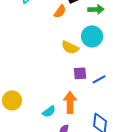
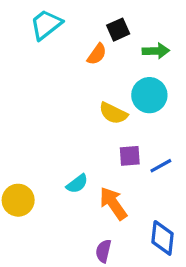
orange arrow: (70, 102) -> (113, 203), turned -35
cyan semicircle: (49, 111) -> (77, 184), moved

